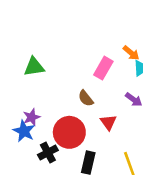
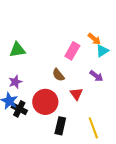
purple star: (32, 117) -> (15, 82), moved
black cross: (48, 152) -> (19, 109), moved, turned -35

